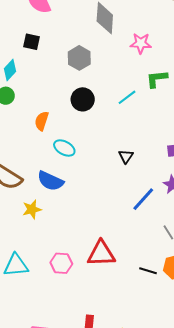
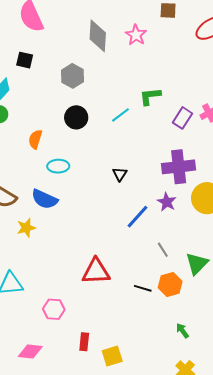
pink star: (141, 43) -> (136, 35), moved, turned 30
cyan ellipse: (64, 148) -> (58, 166), turned -30
pink hexagon: (61, 263) -> (54, 309), moved

